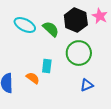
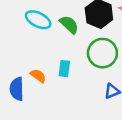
orange semicircle: (33, 78) -> (38, 76), moved

